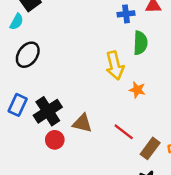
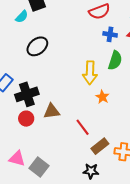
black ellipse: (28, 55) -> (37, 46), moved
brown triangle: (82, 123) -> (52, 111), turned -36

